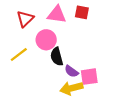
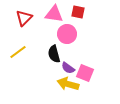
pink circle: (46, 40) -> (67, 34), moved
pink square: (89, 77) -> (85, 73), turned 30
yellow arrow: (71, 88) -> (68, 84), turned 30

